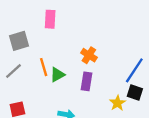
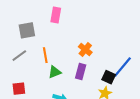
green triangle: (57, 75) -> (55, 72), moved
black square: (135, 93) -> (109, 77), moved

